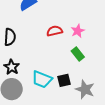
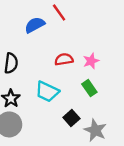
cyan trapezoid: (42, 79) -> (47, 92), moved
black square: (64, 80) -> (71, 118), turned -32

